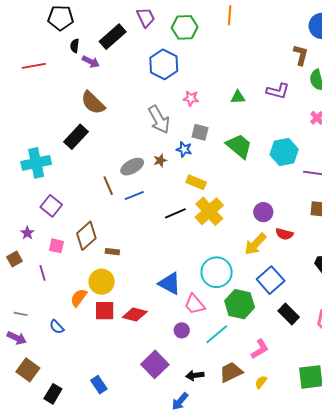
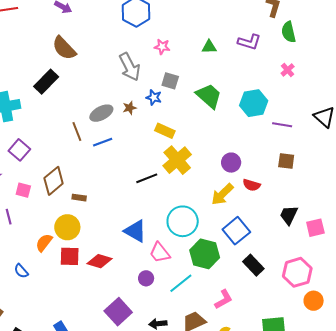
black line: (175, 213) -> (147, 178), moved

